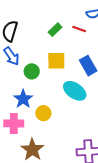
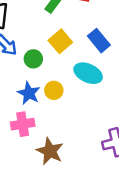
yellow square: (56, 61) -> (60, 41), turned -30
yellow circle: (43, 113) -> (54, 90), moved

